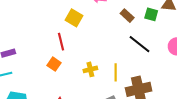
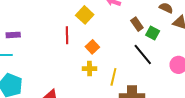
green square: (151, 14) -> (153, 33), moved
orange square: (54, 64) -> (92, 47), moved

